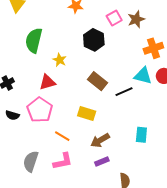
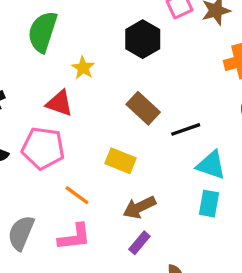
cyan triangle: (143, 76) -> (211, 165), moved
red triangle: (47, 82) -> (59, 103), turned 30
pink pentagon: (40, 110) -> (43, 148), turned -30
purple rectangle: (102, 162) -> (139, 243), turned -32

